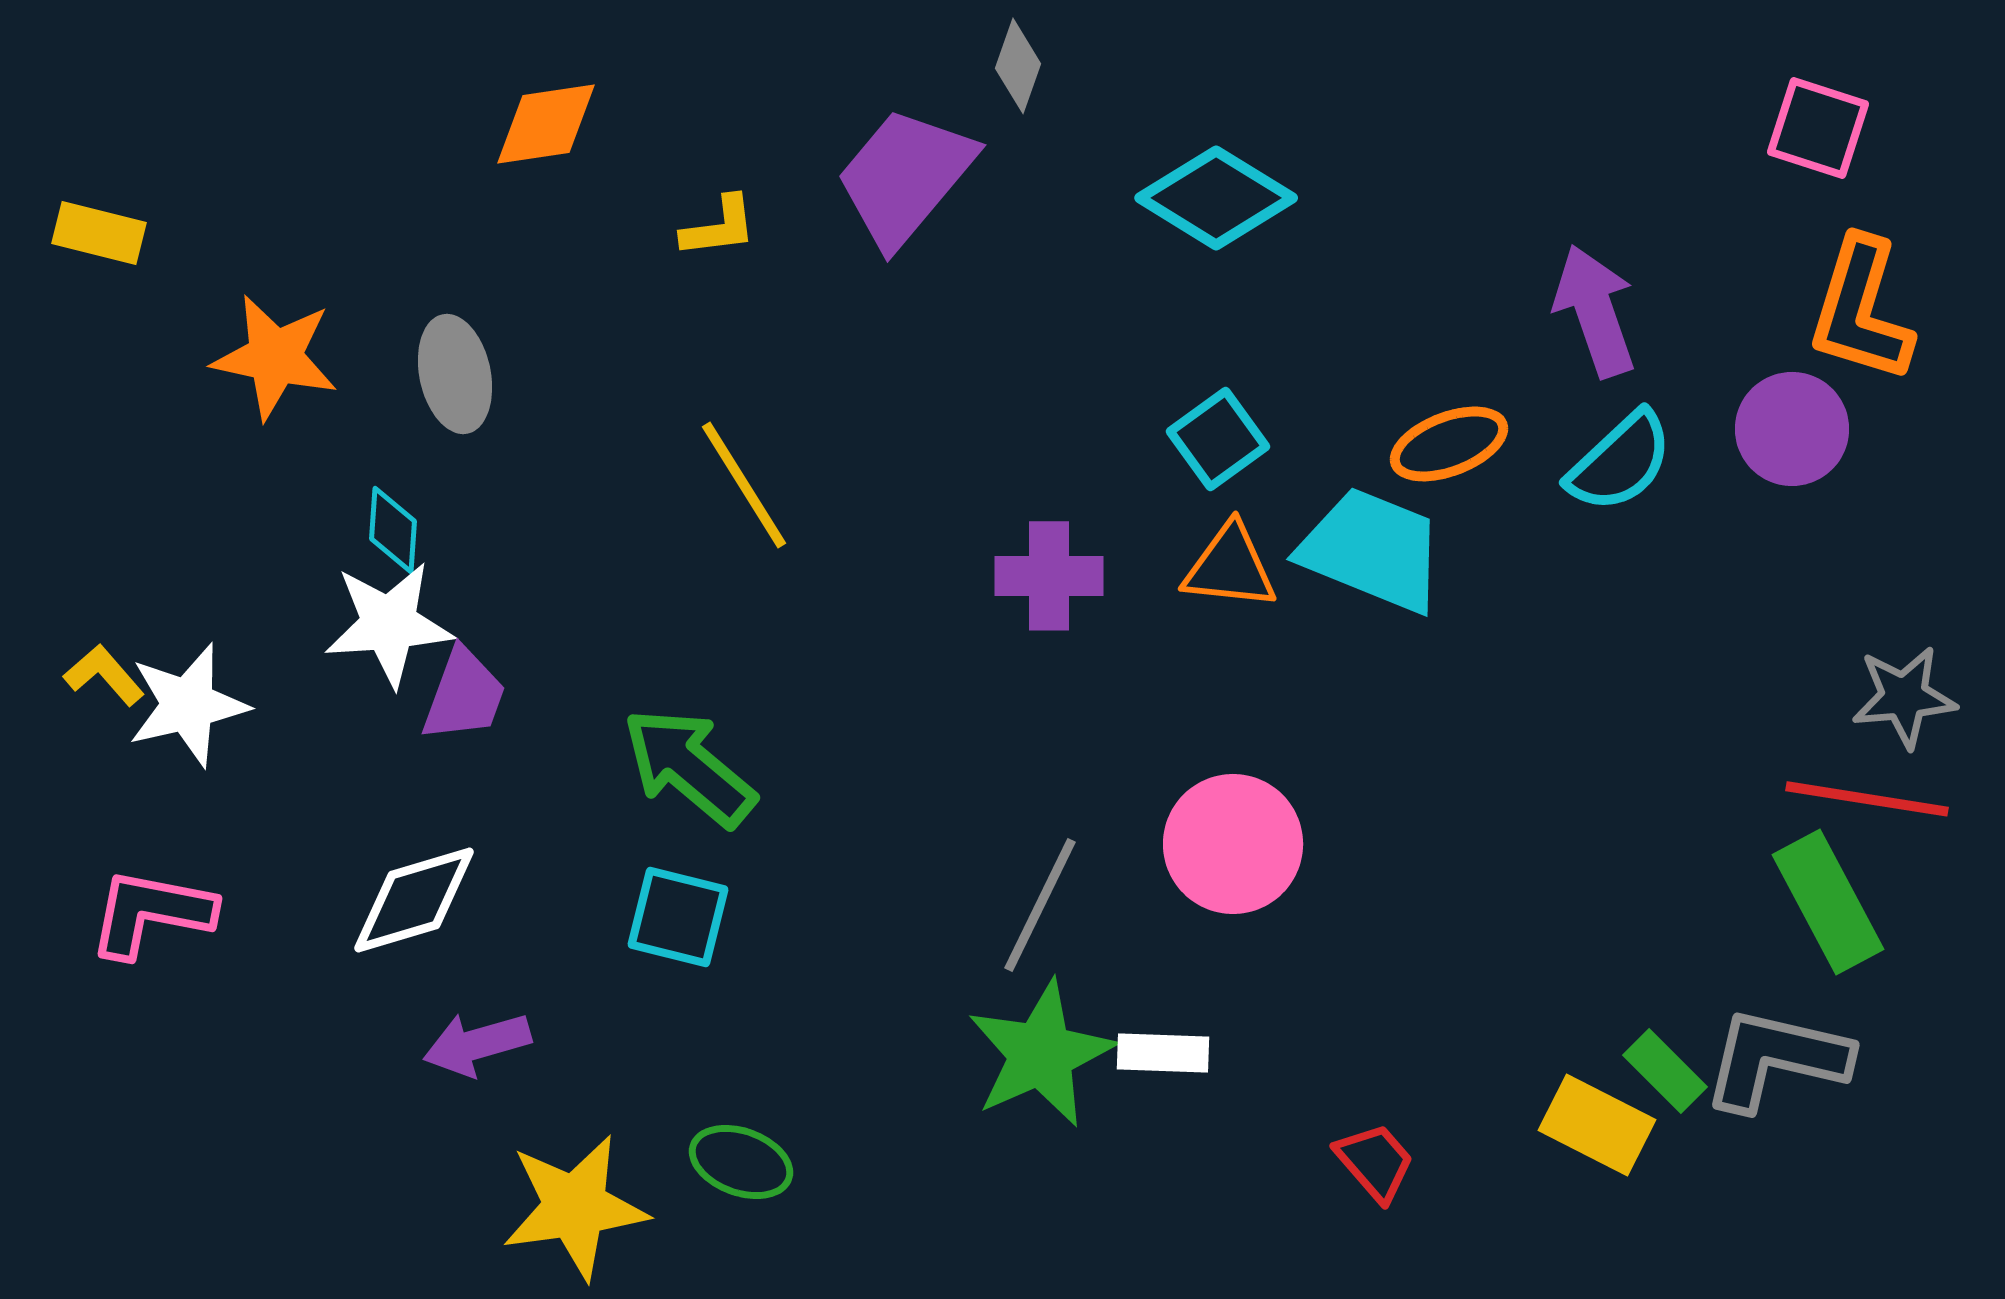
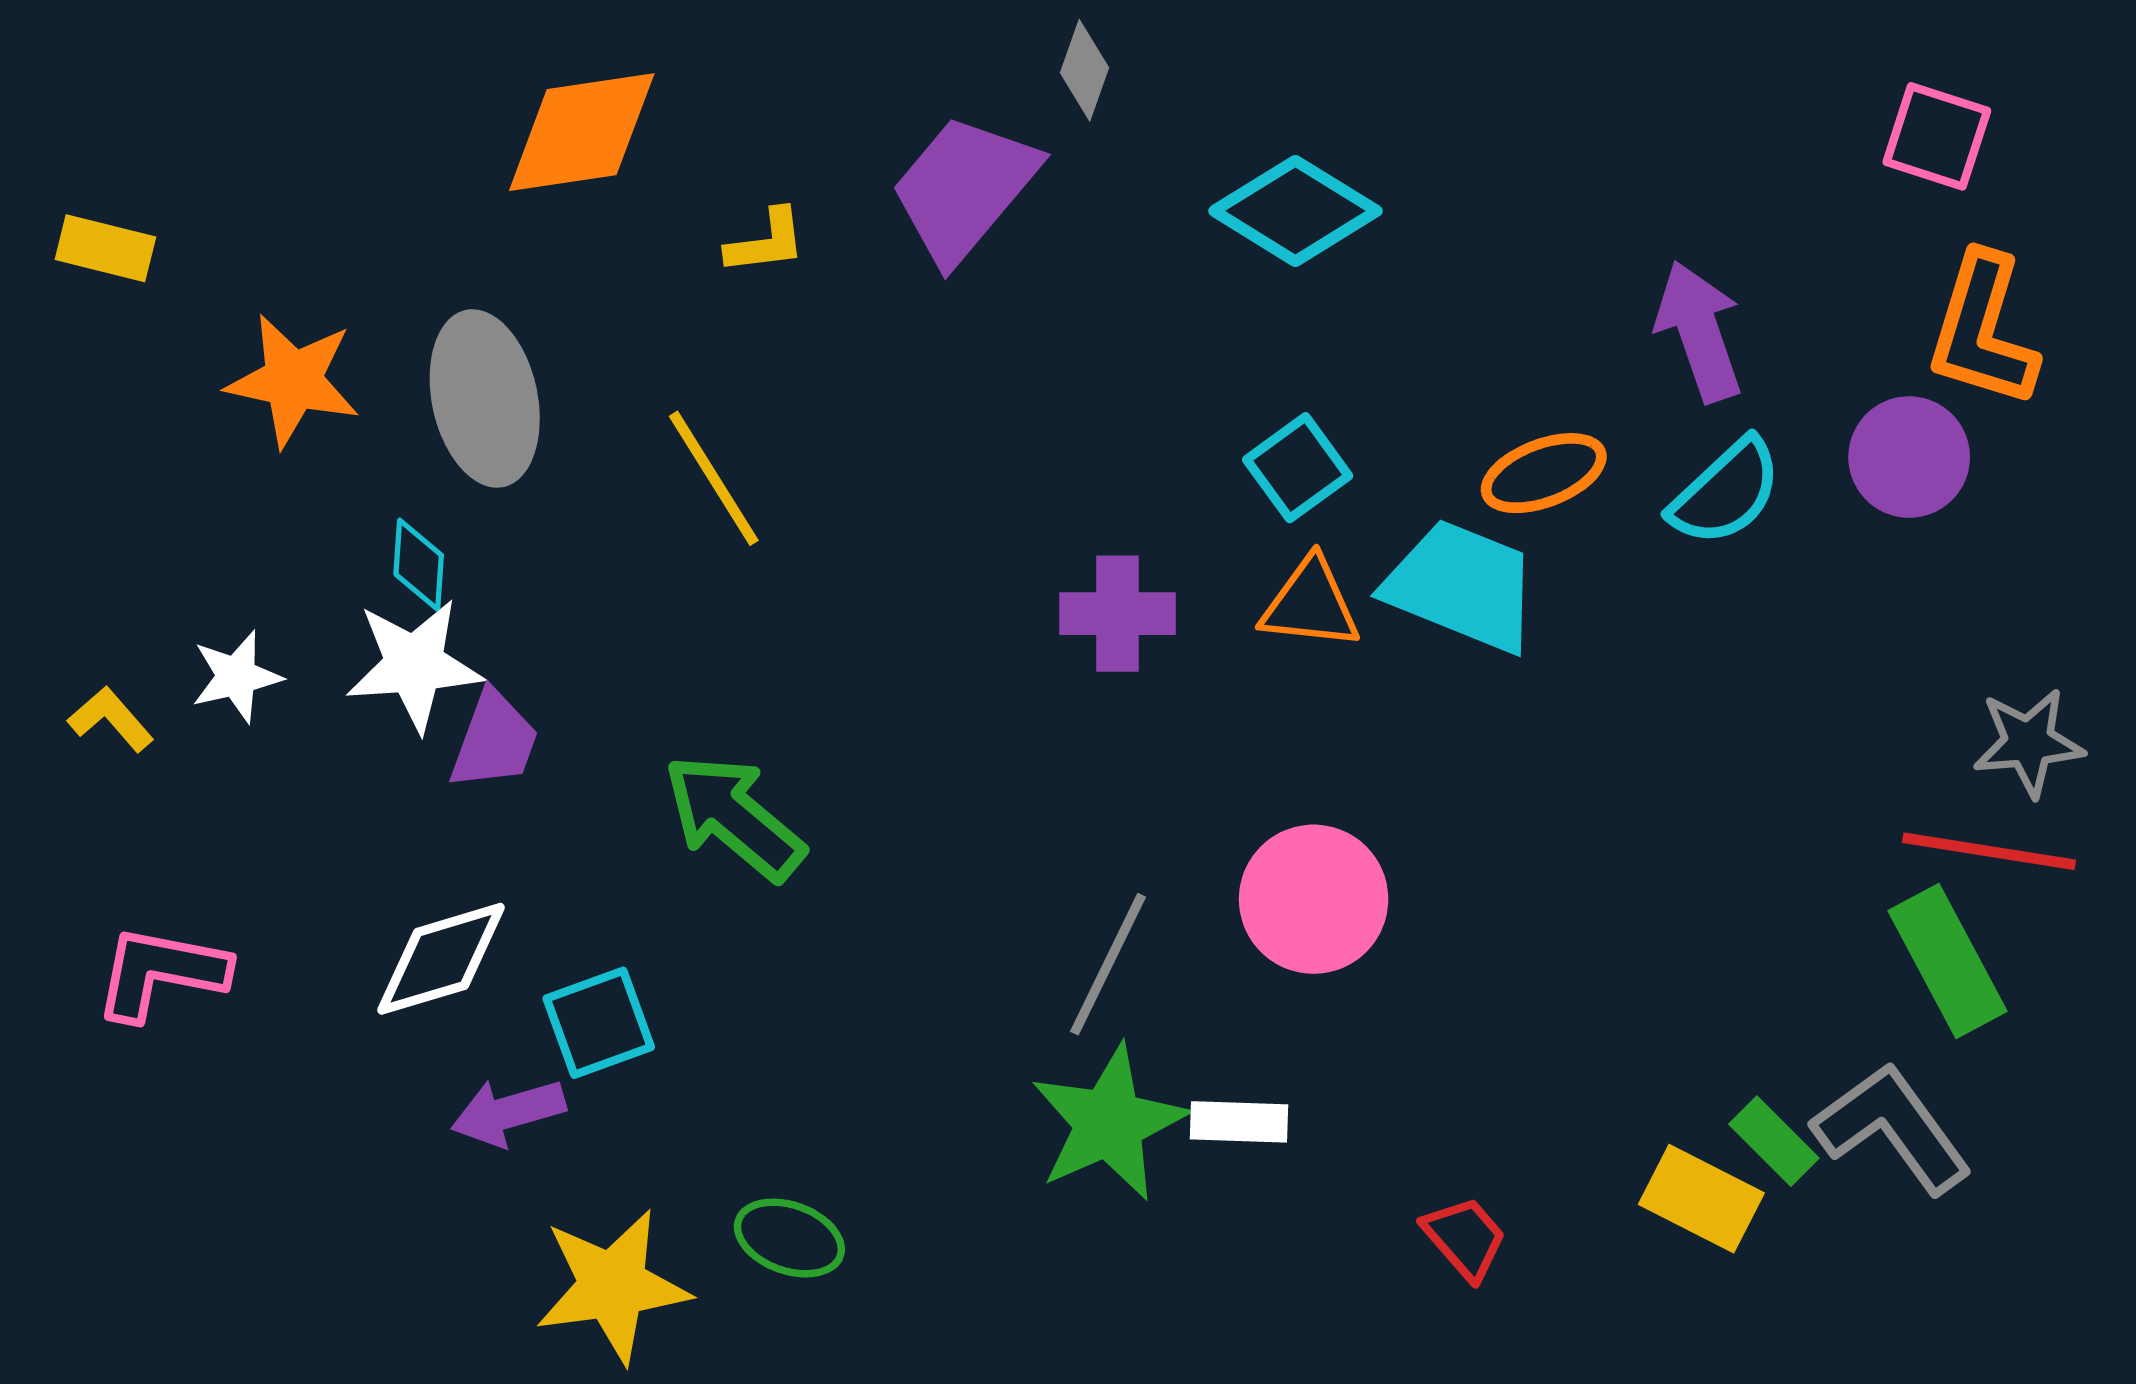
orange diamond: (546, 124) -> (582, 132), size x1.4
gray ellipse: (455, 374) -> (485, 398), size x1.4
yellow line: (744, 485) -> (714, 478), moved
white star: (188, 705) -> (236, 677), moved, size x0.7
cyan square: (678, 917) -> (599, 1023), moved, turned -34
gray L-shape: (1776, 1059) -> (1892, 1128), turned 41

